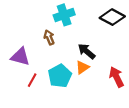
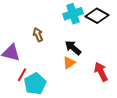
cyan cross: (64, 15) -> (73, 14), moved
cyan pentagon: (60, 76) -> (35, 84), moved

